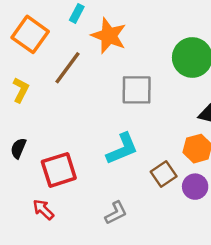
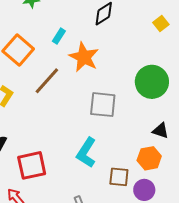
cyan L-shape: (122, 149) -> (86, 153), turned 140
brown square: (164, 174) -> (119, 177), turned 35

